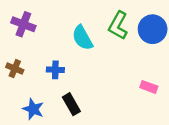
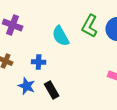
blue star: (33, 109) -> (27, 86), moved

